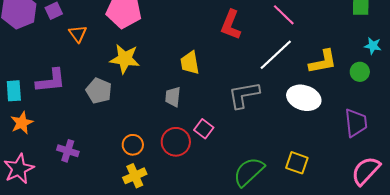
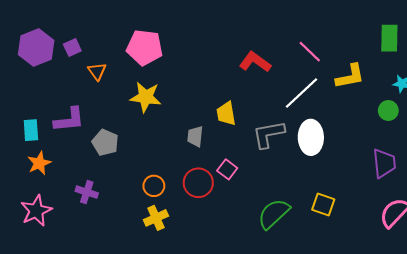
red L-shape: (231, 25) -> (255, 62), turned 104
yellow L-shape: (323, 62) -> (350, 76), moved
yellow trapezoid: (190, 63) -> (226, 114), moved
gray pentagon: (99, 91) -> (105, 143), moved
white ellipse: (304, 98) -> (311, 137), moved, turned 72

